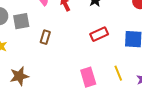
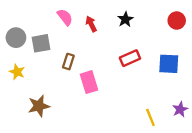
yellow line: (118, 73) -> (150, 117), moved
pink rectangle: (88, 77) -> (89, 82), moved

